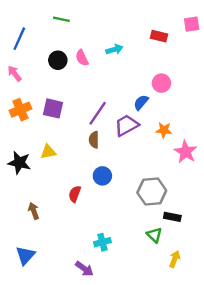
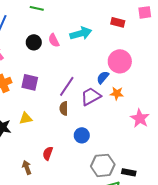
cyan arrow: (114, 49) -> (81, 33), size x1.5
pink circle: (161, 83) -> (120, 61), size x1.5
orange star: (164, 130) -> (117, 93), moved
blue circle: (102, 176) -> (82, 135), moved
gray hexagon: (152, 192) -> (103, 165), moved
brown arrow: (34, 211) -> (27, 167), moved

